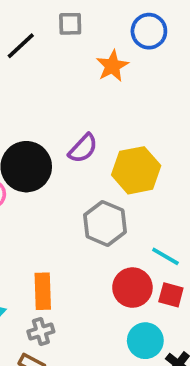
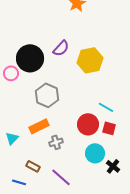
gray hexagon: (105, 223) -> (47, 95), moved
orange rectangle: (43, 291) -> (39, 126), turned 66
gray cross: (41, 331) -> (56, 142), moved

